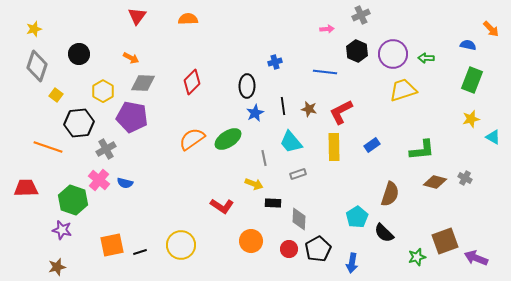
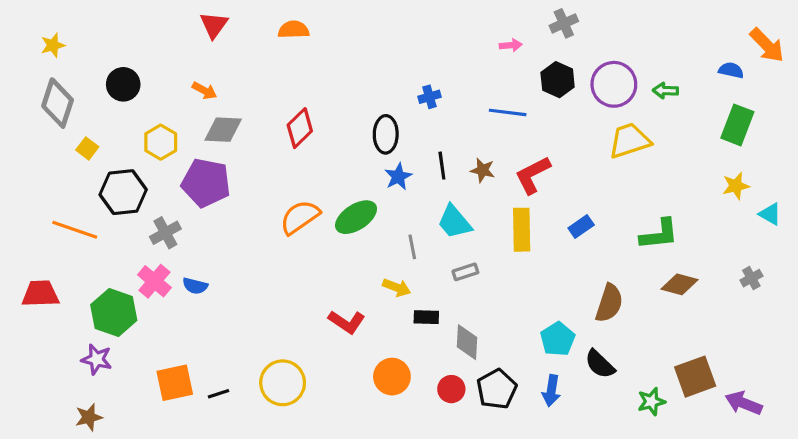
orange arrow: (491, 29) -> (767, 45), size x1.4
gray cross: (465, 178) -> (751, 278), moved, turned 32
blue arrow: (352, 263) -> (551, 391), moved

